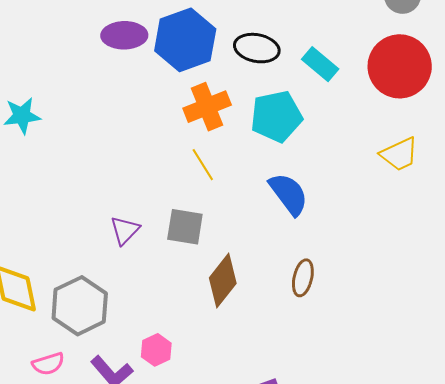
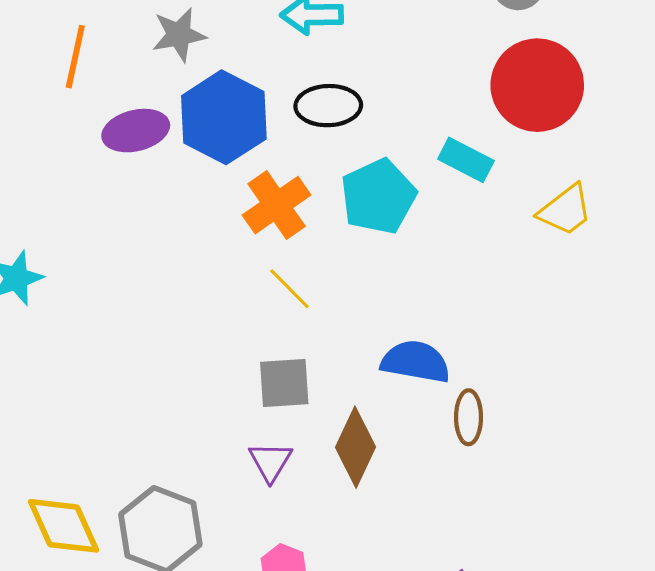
cyan rectangle: (320, 64) -> (466, 160), moved
blue semicircle: (289, 194) -> (416, 362), moved, turned -30
purple triangle: (125, 230) -> (270, 462), moved

